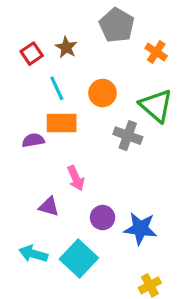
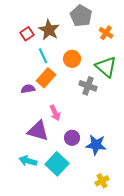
brown star: (66, 47) -> (49, 30), size x1.5
orange rectangle: (62, 123) -> (46, 78), turned -48
purple triangle: (49, 206) -> (38, 131), size x1.6

